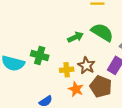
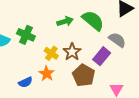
yellow cross: (67, 70) -> (51, 53), turned 32
orange star: (76, 89) -> (47, 74), moved

